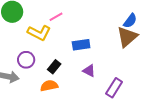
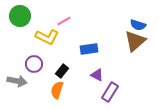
blue semicircle: (130, 21) -> (138, 25), turned 70
orange semicircle: (49, 86) -> (57, 90), turned -60
purple rectangle: (114, 88) -> (110, 92), moved

